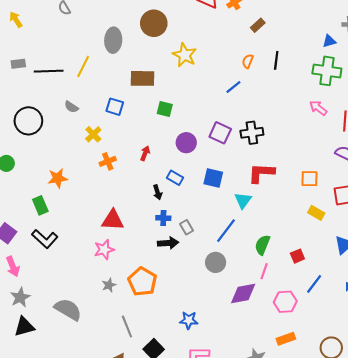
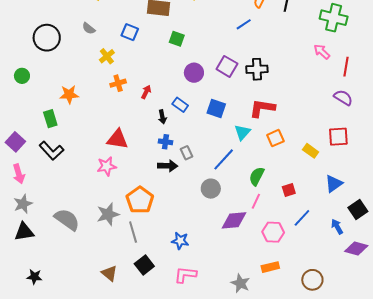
red arrow: (145, 153) -> (146, 92), moved
orange square: (310, 179) -> (275, 138), moved, turned -30
gray star: (109, 285) -> (108, 214), moved, size x1.6
gray line: (127, 327) -> (133, 232), moved

